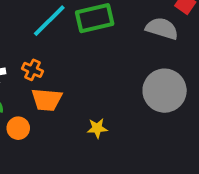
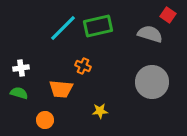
orange cross: (32, 70) -> (83, 66), moved
orange circle: (18, 128) -> (45, 120), moved

